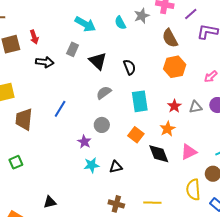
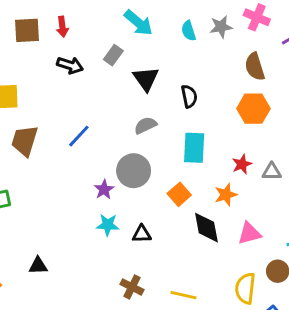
gray circle: (102, 125) -> (134, 171), size x1.5

